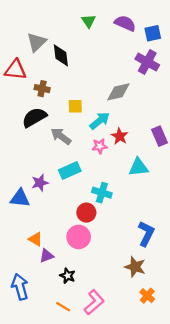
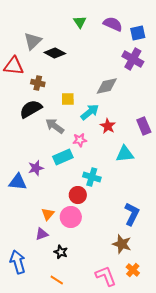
black diamond: (61, 55) -> (55, 53), turned -55
pink star: (100, 146) -> (80, 140), moved
orange triangle: (35, 239) -> (48, 214), moved, turned 40
pink L-shape: (94, 302) -> (106, 276), moved, turned -70

